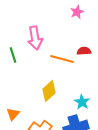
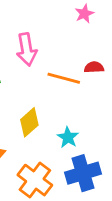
yellow diamond: (49, 91) -> (29, 122), moved
cyan star: (82, 102) -> (68, 137), moved

